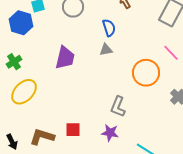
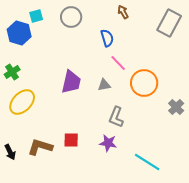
gray triangle: (106, 50) -> (104, 85), moved
pink line: (171, 53) -> (118, 63), moved
purple trapezoid: (65, 58) -> (71, 82), moved

